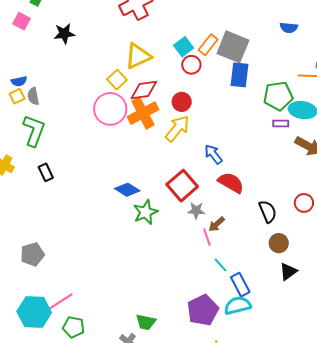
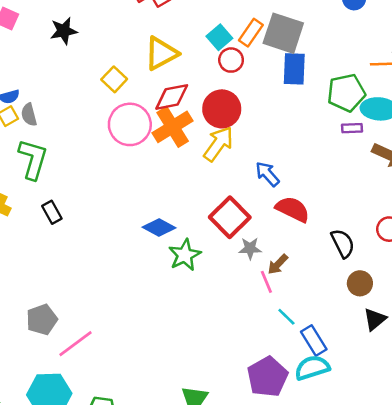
yellow square: (117, 80) -> (114, 79), moved
red circle: (182, 102) -> (222, 109), size x1.5
pink line: (60, 302) -> (76, 344), moved

